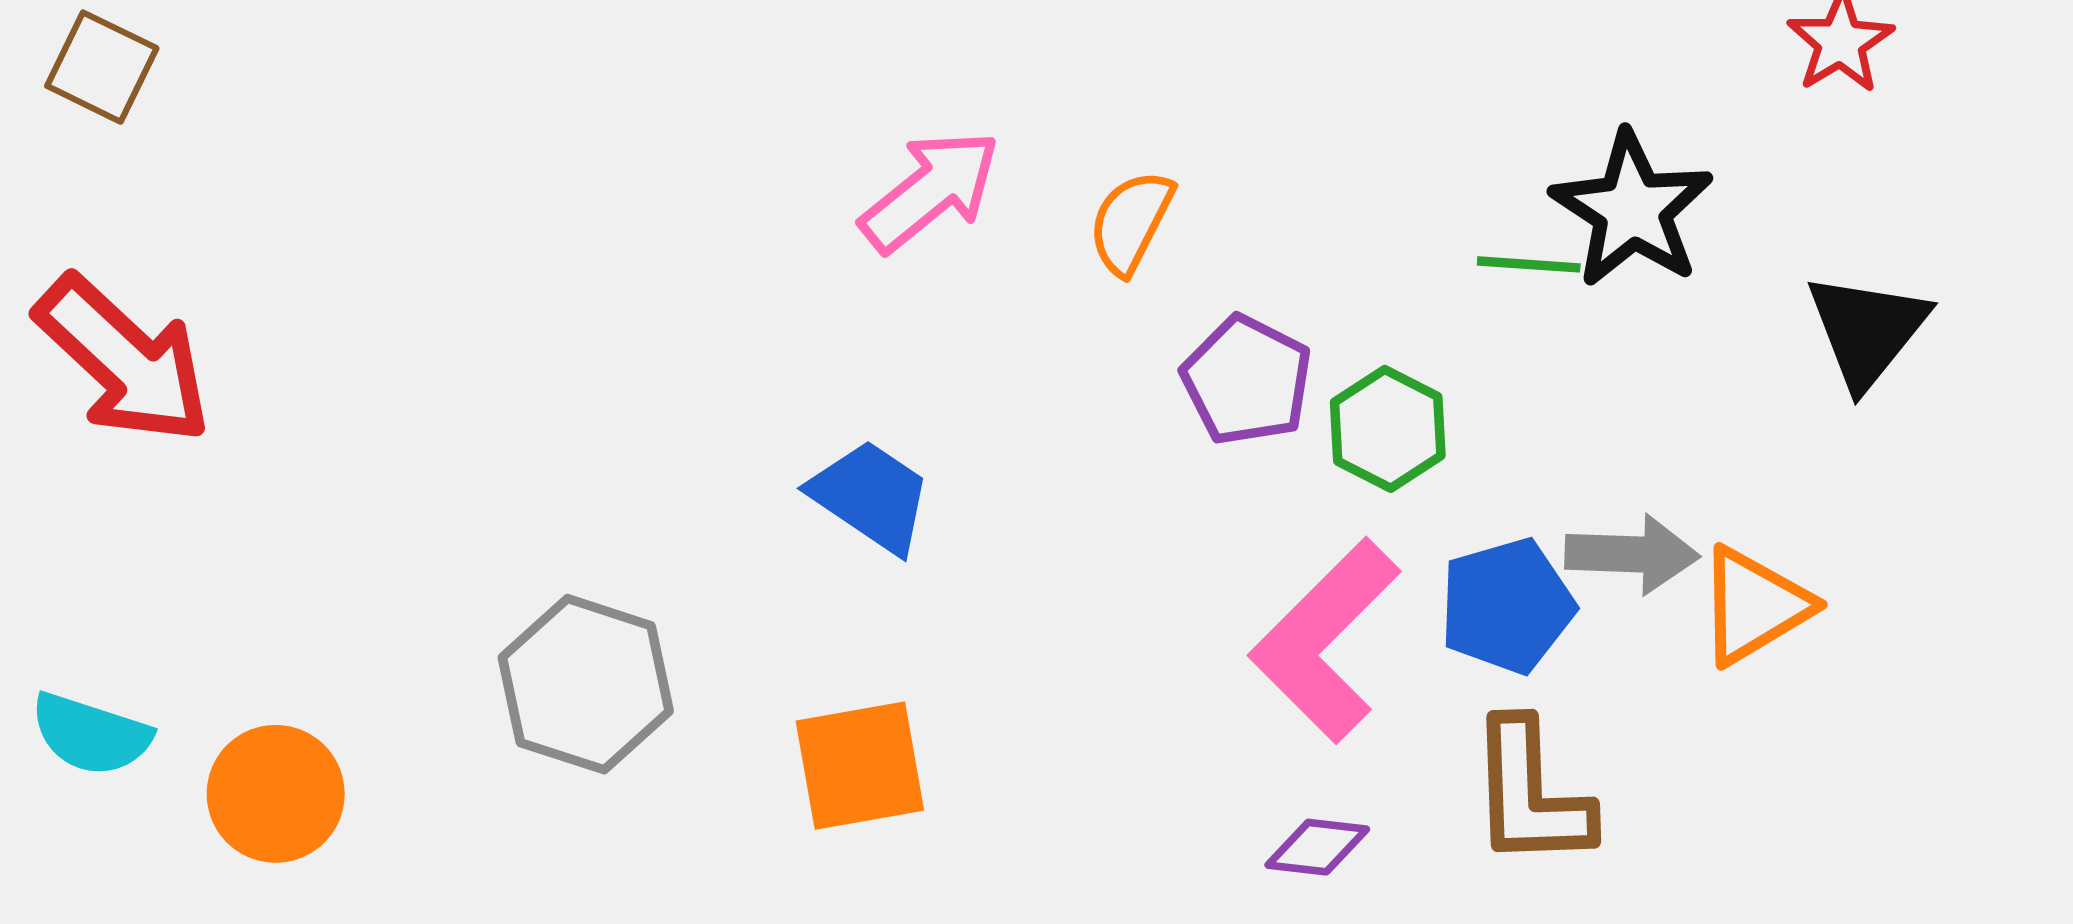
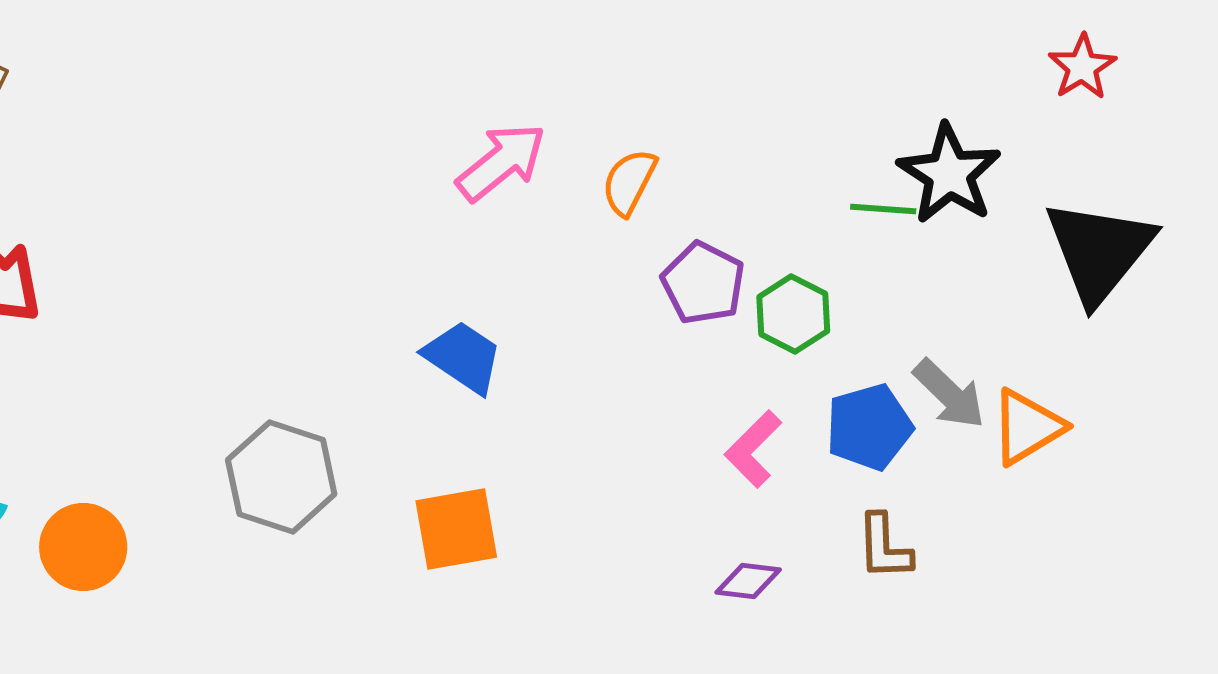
black triangle: (1867, 330) -> (1099, 251), size x1.4
gray arrow: (1632, 554) -> (949, 394), turned 42
pink L-shape: (1325, 640) -> (753, 449), size x0.6
brown L-shape: (1530, 794) -> (884, 547), size x0.7

